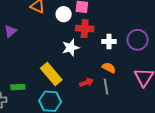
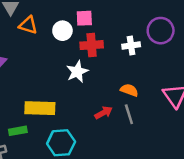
purple circle: (138, 40) -> (161, 31), moved
white cross: (109, 41) -> (131, 46), moved
yellow rectangle: (51, 74) -> (40, 108), moved, turned -40

